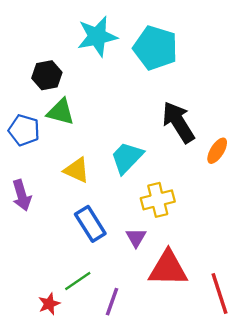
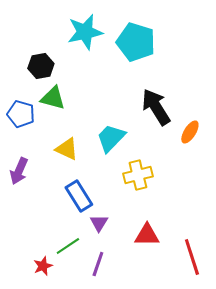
purple arrow: (22, 195) -> (19, 171), turned 40
purple triangle: (136, 238) -> (99, 223), moved
red triangle: (168, 268) -> (147, 235), size x0.7

